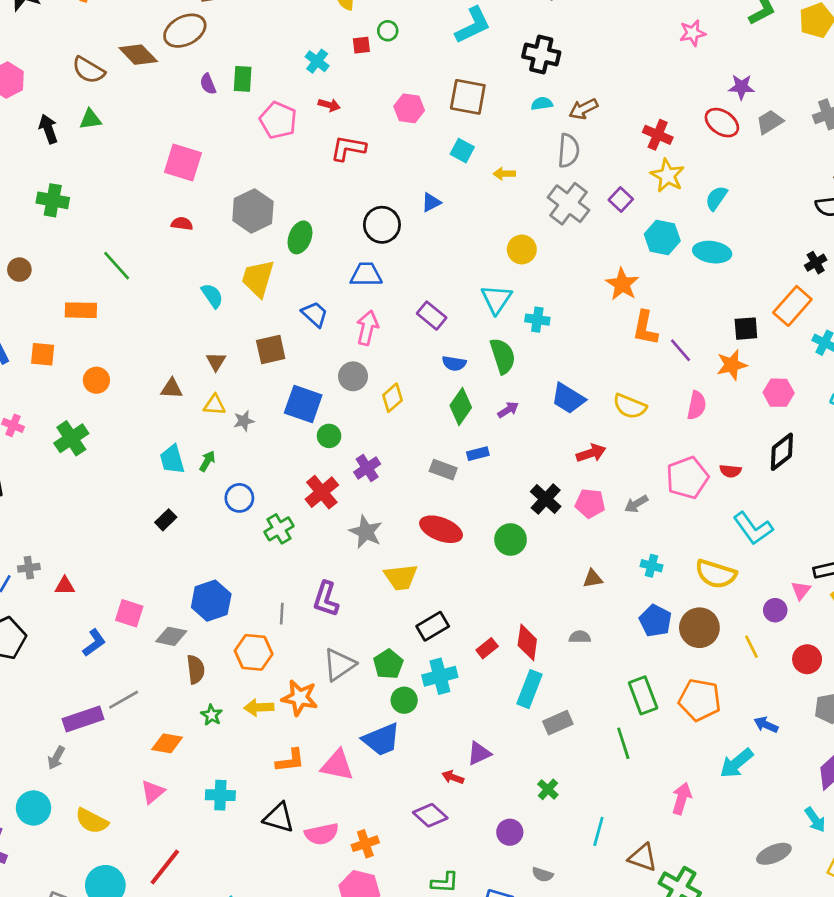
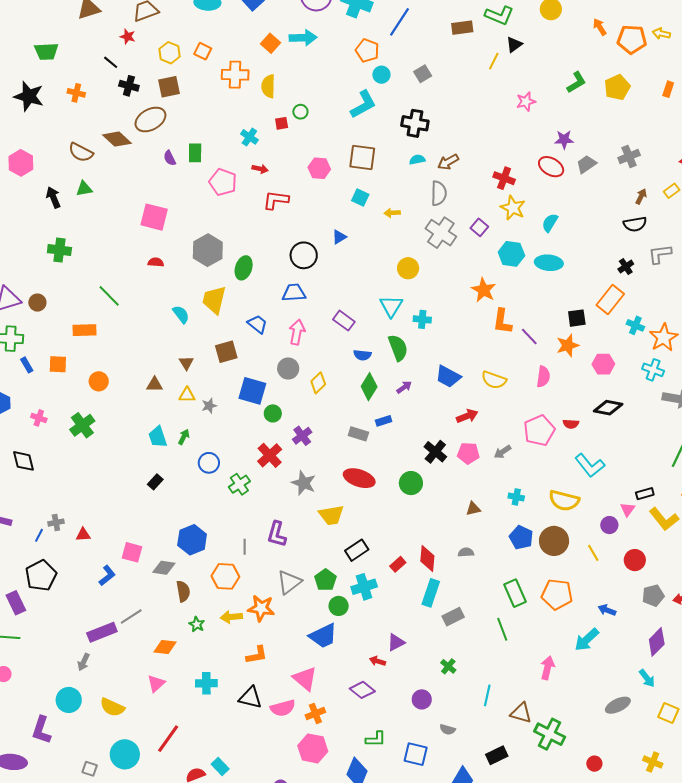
black diamond: (782, 452) -> (608, 408), turned 52
pink triangle: (337, 765) -> (305, 679), moved, turned 32

